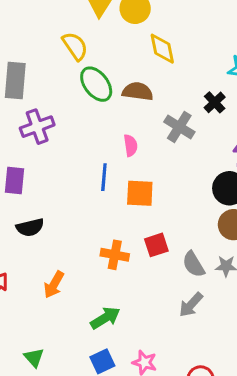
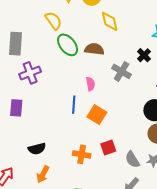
orange square: (140, 193) -> (97, 115), turned 30
black semicircle: (30, 227) -> (37, 149), moved

